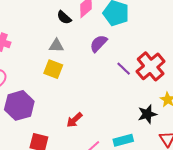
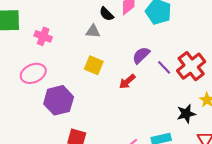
purple semicircle: (98, 43) -> (141, 55), moved
gray triangle: (56, 46) -> (93, 31), moved
red arrow: (74, 120) -> (127, 82), moved

